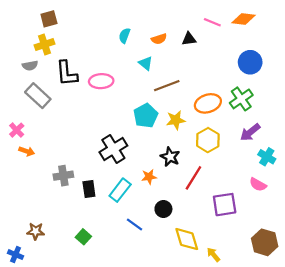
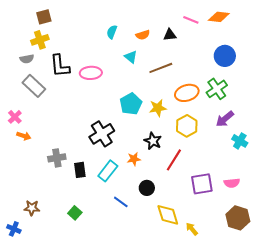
brown line: (167, 86) -> (161, 68), moved
pink semicircle: (258, 185) -> (232, 183), moved, turned -35

